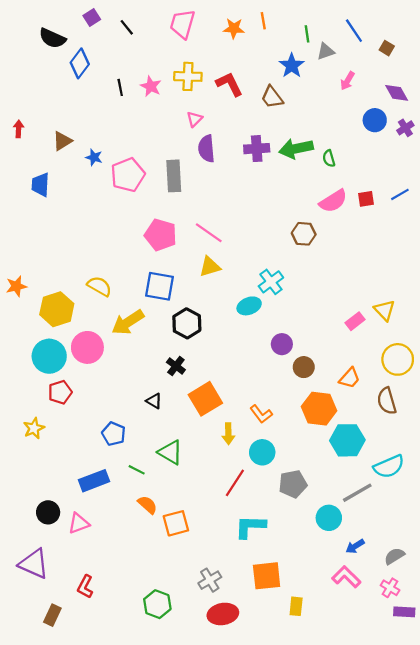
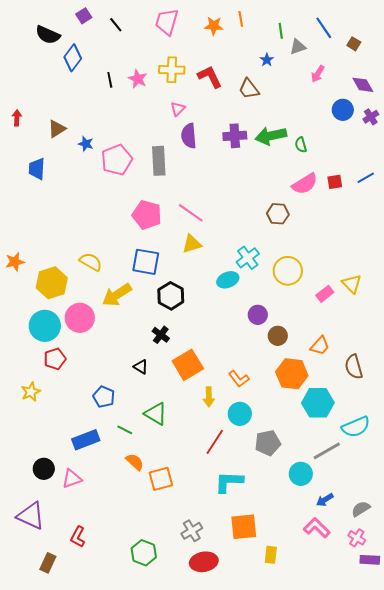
blue star: (292, 66) -> (267, 60), size x0.6
yellow circle: (398, 359) -> (288, 271), moved

